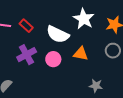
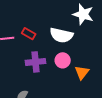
orange triangle: (81, 54) -> (82, 72), moved, turned -49
purple cross: (27, 55) -> (35, 62), turned 36

